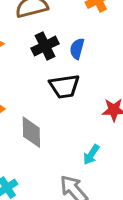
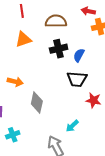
black trapezoid: (64, 86) -> (77, 79), moved

